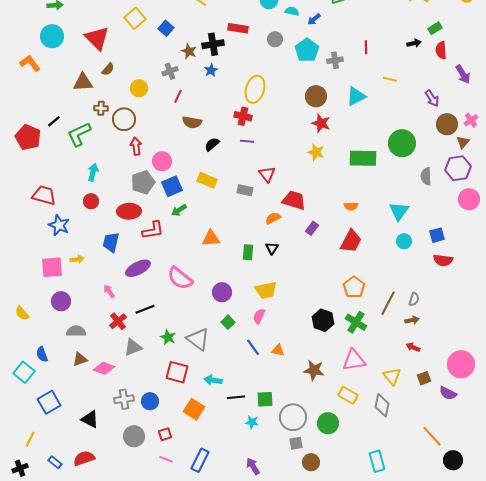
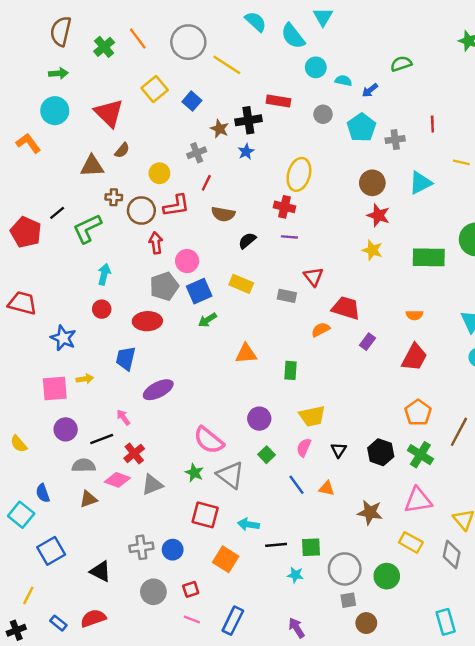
red trapezoid: (44, 195) -> (22, 303), moved
red L-shape: (153, 230) -> (176, 206), moved
black triangle: (272, 248) -> (339, 450), moved
pink semicircle: (180, 278) -> (209, 440), moved
black line: (145, 309) -> (102, 439), moved
pink diamond: (104, 368) -> (117, 480), moved

